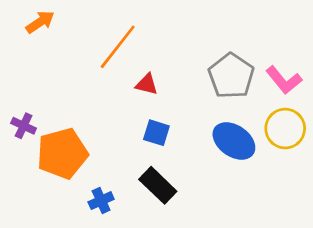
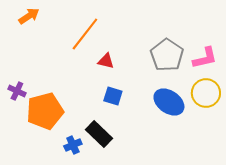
pink L-shape: (284, 80) -> (205, 58), turned -64
black rectangle: (158, 185) -> (99, 134), moved

